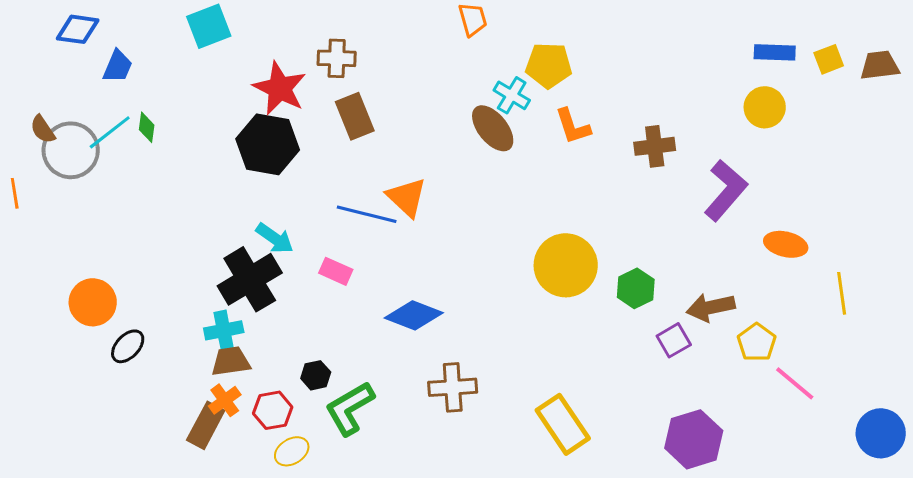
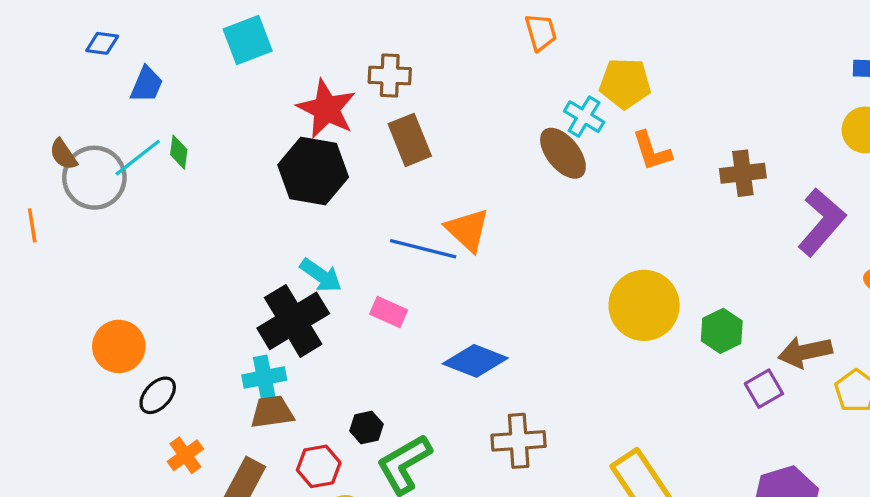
blue diamond: (78, 29) -> (102, 43), size x0.7
orange cross: (225, 400) -> (185, 455), moved

